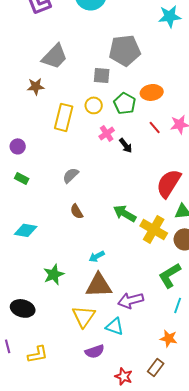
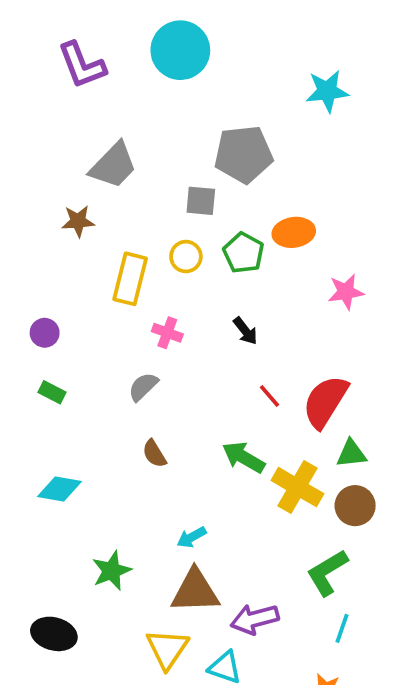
red line: (155, 127) -> (270, 396), moved
pink cross: (107, 133) -> (167, 333), moved, turned -35

